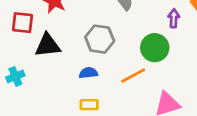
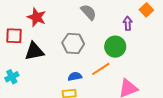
blue semicircle: (88, 73) -> (75, 76), moved

